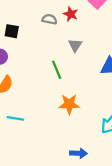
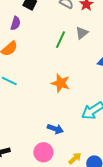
green line: (57, 70) -> (60, 40), moved, turned 30

